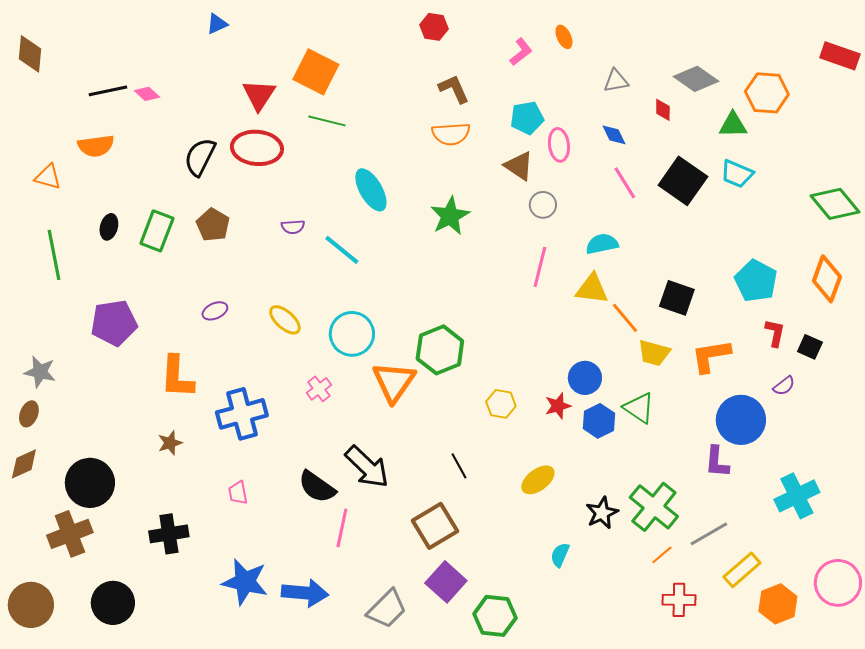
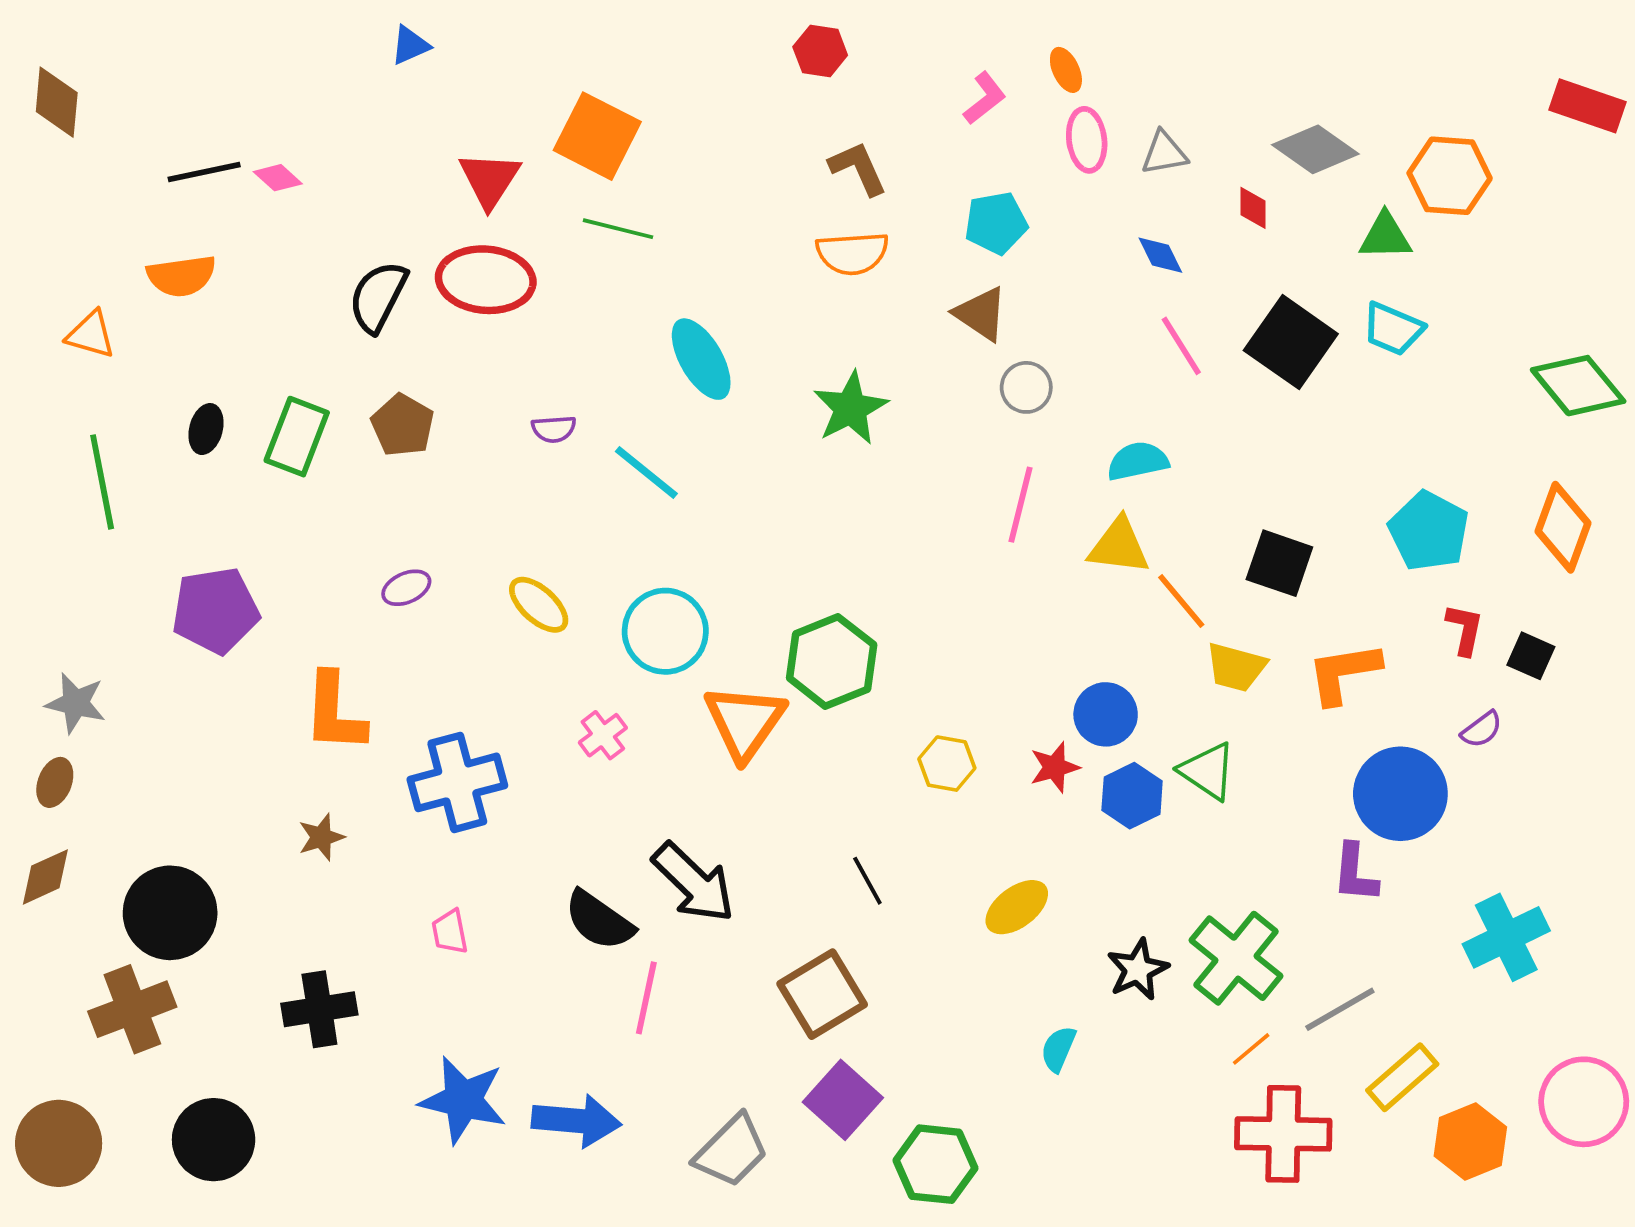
pink ellipse: (559, 145) -> (1087, 140), moved
red cross: (679, 600) -> (1283, 1134), size x1.5

